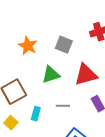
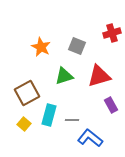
gray line: (63, 106) -> (72, 120), moved
cyan rectangle: (36, 114) -> (49, 115), size x1.5

